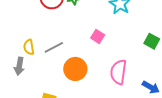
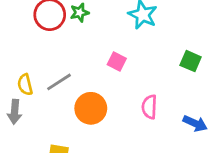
pink semicircle: (118, 72) -> (149, 107), size x0.7

